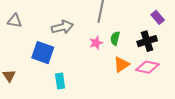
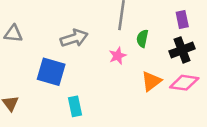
purple rectangle: (158, 17) -> (182, 20), moved, turned 32
green semicircle: (115, 38) -> (142, 39), moved

